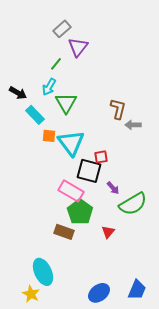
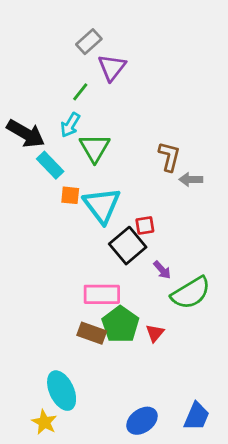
black arrow: (18, 93) -> (26, 134), size x1.5
black square: (89, 171) -> (128, 246), turned 35
pink rectangle: (71, 191) -> (102, 294), moved, turned -30
green pentagon: (80, 212) -> (120, 325), moved

